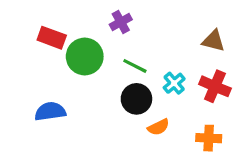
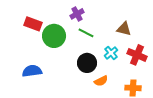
brown triangle: (213, 41) -> (124, 29), moved
green line: (135, 66) -> (86, 33), moved

